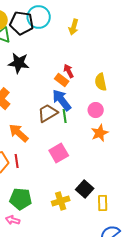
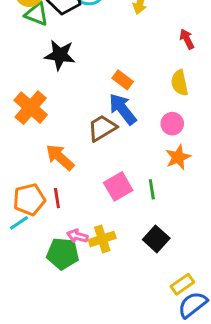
red arrow: (69, 71) -> (187, 39), moved
green line: (65, 116) -> (152, 189), moved
yellow cross: (61, 201) -> (102, 239), moved
yellow rectangle: (103, 203) -> (182, 284), moved, turned 56
pink arrow: (13, 220) -> (77, 236), moved

